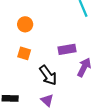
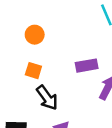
black arrow: (48, 75) -> (47, 98), moved

